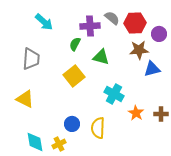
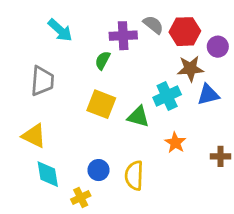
green triangle: (101, 57) -> (138, 117), moved
yellow square: (74, 76) -> (101, 104), turned -30
cyan cross: (114, 94) -> (167, 96), moved, turned 36
orange star: (136, 113) -> (175, 143), moved
cyan diamond: (35, 142) -> (48, 174), moved

